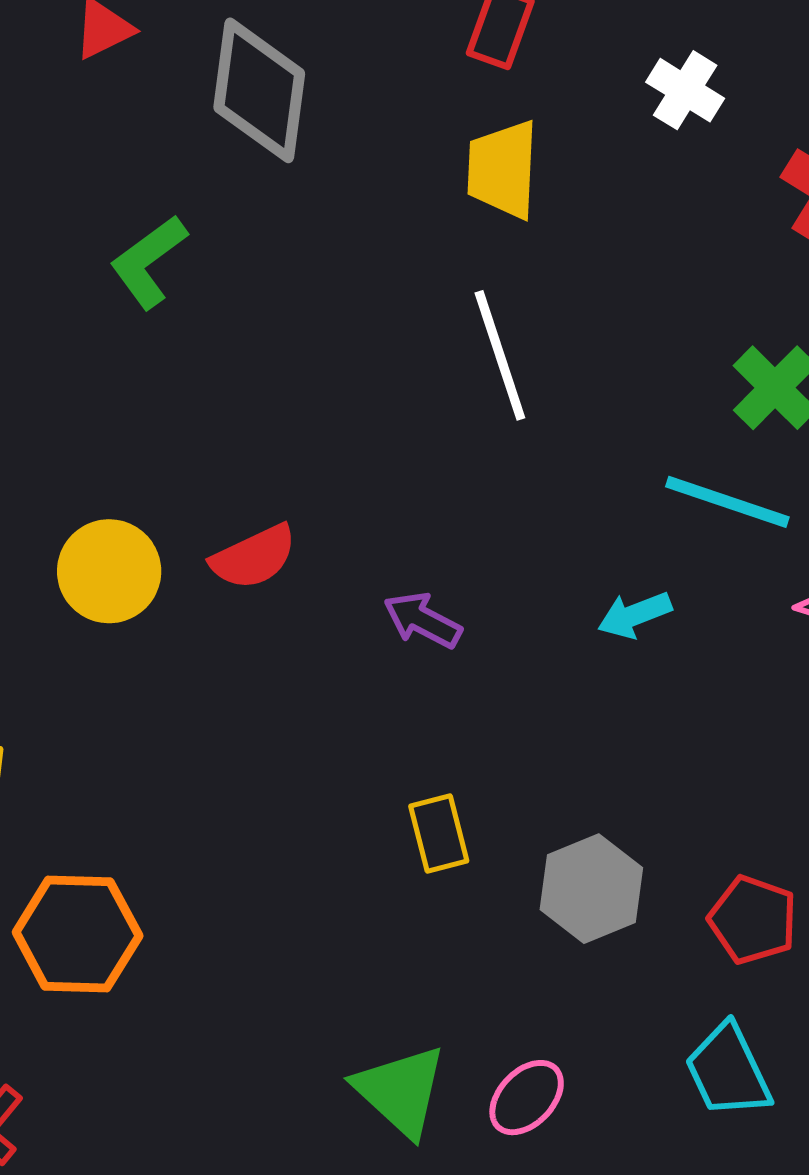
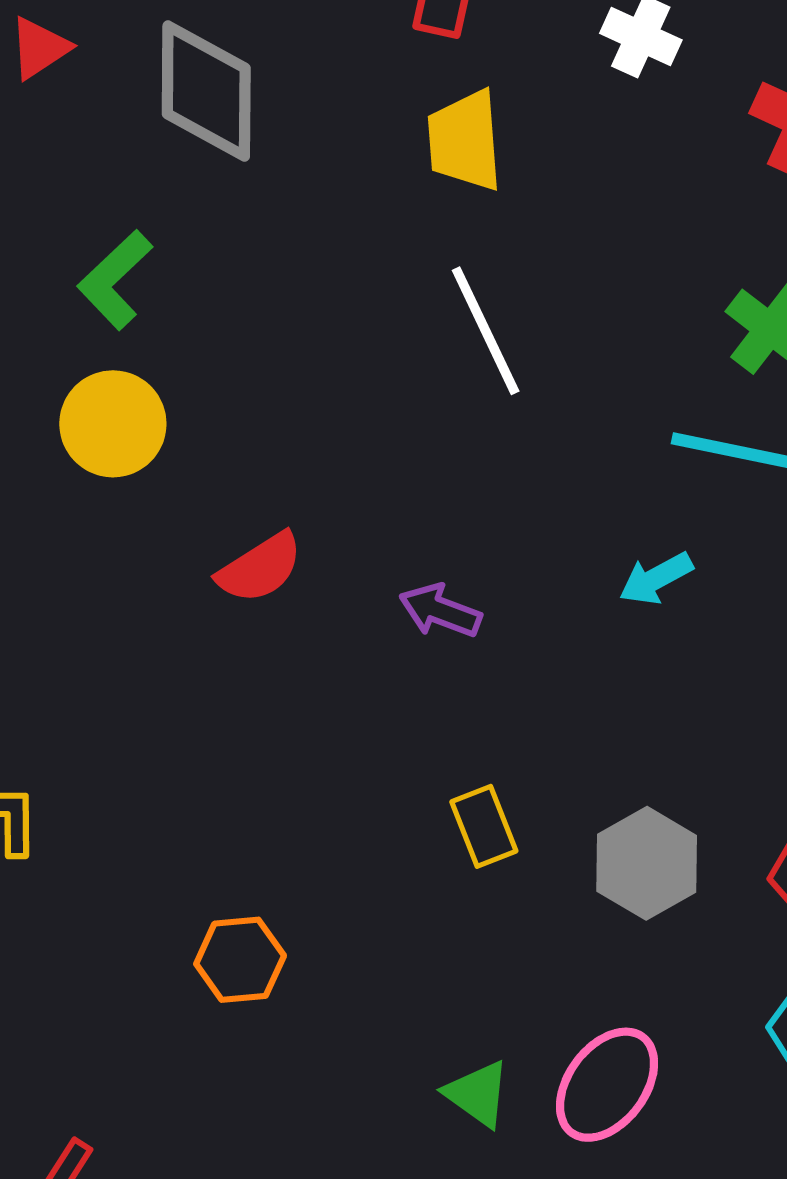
yellow circle: (109, 571) -> (113, 424), moved
orange hexagon: (78, 934) -> (240, 960), moved, size x0.7
green triangle: (400, 1091) -> (478, 1094), size x0.7
pink ellipse: (527, 1098) -> (607, 1085), size x1.4

